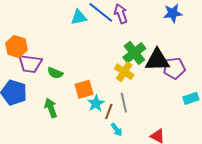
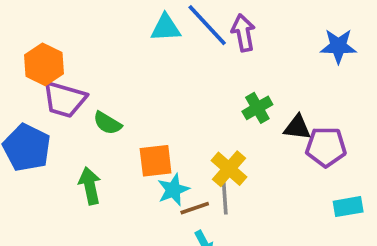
green cross: (134, 53) -> (257, 108), size x0.7
black triangle: (157, 60) -> (297, 127), size x0.6
yellow cross: (124, 72) -> (229, 169), moved
brown line: (109, 112) -> (195, 208), turned 42

